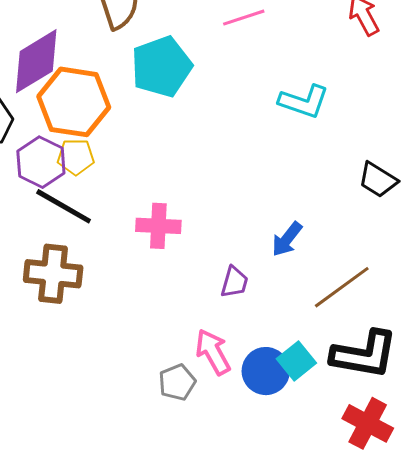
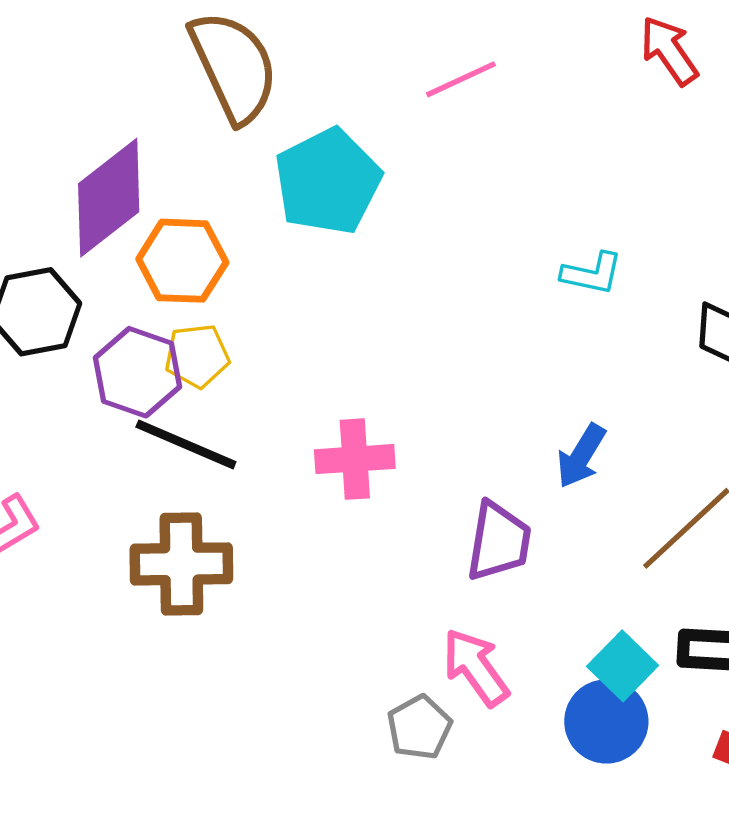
cyan L-shape: (304, 101) -> (592, 273), moved, size x0.7
orange hexagon: (74, 102) -> (182, 261), size x0.7
purple trapezoid: (234, 282) -> (499, 541), size x1.4
blue circle: (266, 371) -> (606, 721), moved

